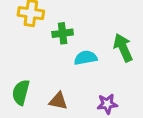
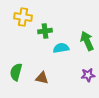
purple star: (107, 104) -> (88, 75), moved

